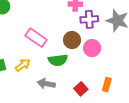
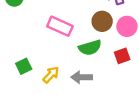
yellow arrow: (23, 65) -> (51, 75), moved
red square: (81, 89) -> (122, 56), moved, turned 32

